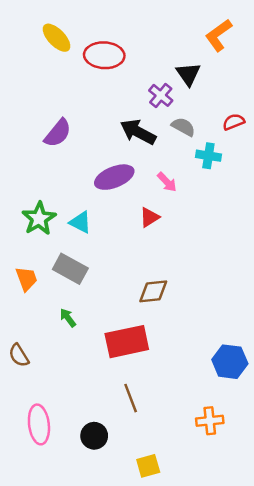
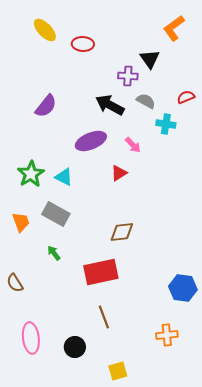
red ellipse: (104, 55) -> (83, 44), size x0.7
purple cross: (161, 95) -> (128, 76), turned -36

